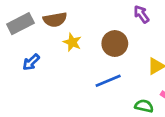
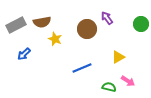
brown circle: (115, 44) -> (87, 29), moved

